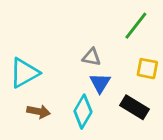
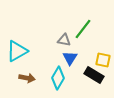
green line: (136, 26) -> (83, 29), moved
yellow square: (147, 69) -> (103, 60), moved

